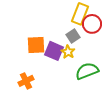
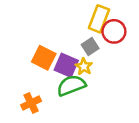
orange square: (36, 45) -> (44, 58), turned 30
green semicircle: (87, 71) -> (71, 85), moved

